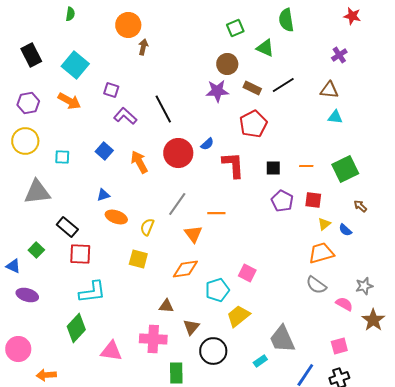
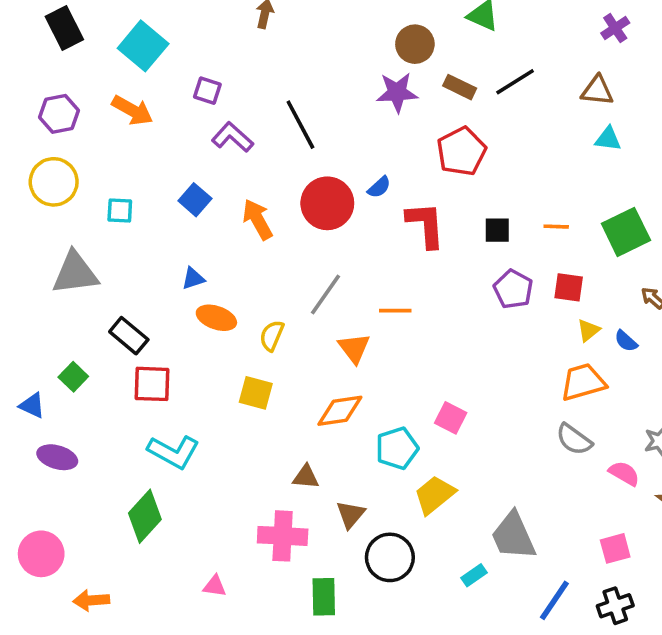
cyan L-shape: (92, 292) -> (173, 452), turned 36
pink triangle: (111, 351) -> (215, 586), moved, size x0.6

